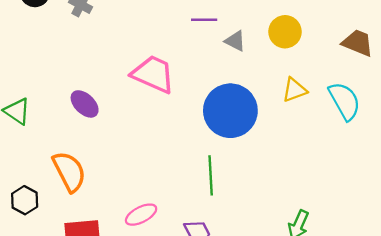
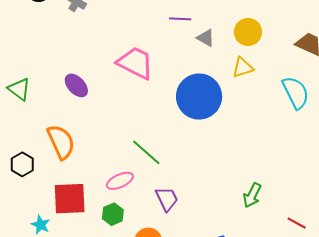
yellow triangle: (294, 90) -> (243, 68), moved
green line: (211, 175) -> (146, 152), moved, turned -48

